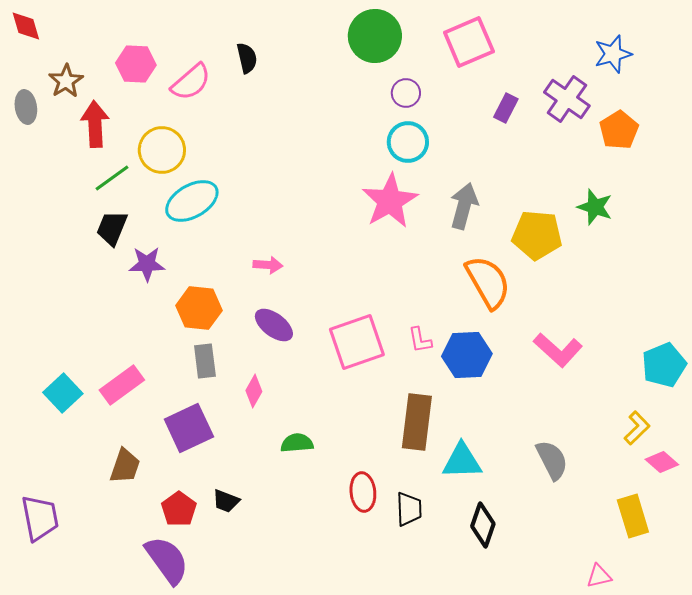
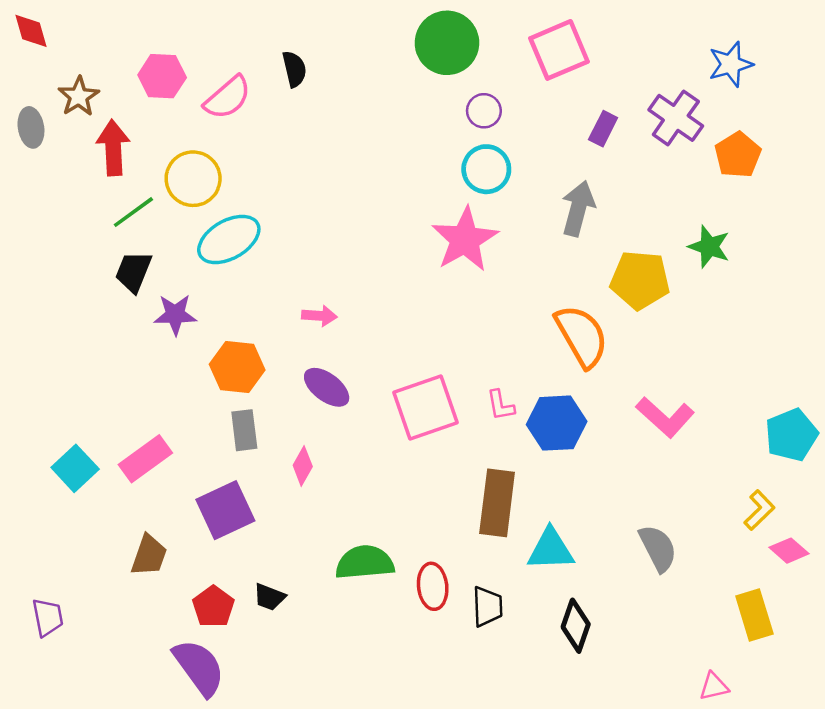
gray arrow: (464, 206) -> (578, 208), moved
green semicircle: (297, 443) -> (365, 562), moved, size x1.5
purple trapezoid: (40, 518) -> (48, 617), size x0.7

